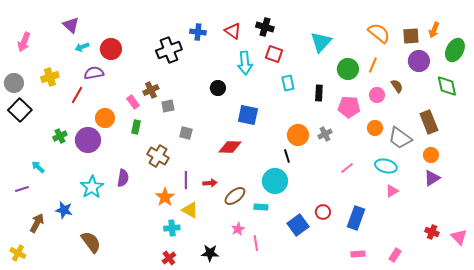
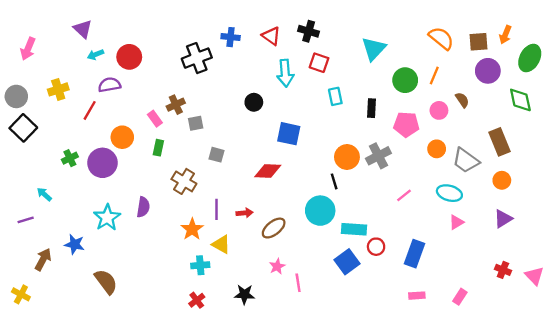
gray cross: (325, 134) -> (378, 156), size x1.5
purple triangle: (432, 178) -> (503, 219), moved
cyan rectangle: (261, 207) -> (354, 229), moved, size x1.5

